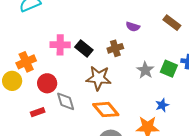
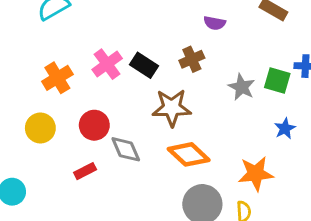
pink cross: (60, 45) -> (107, 64), turned -30
orange cross: (26, 62) -> (57, 78), moved
blue star: (162, 105) -> (285, 128), moved

